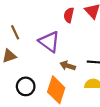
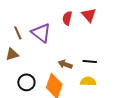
purple triangle: (49, 42) -> (41, 33), moved

